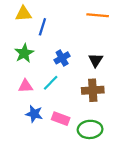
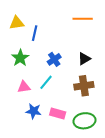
black triangle: (96, 60) -> (84, 59), turned 32

